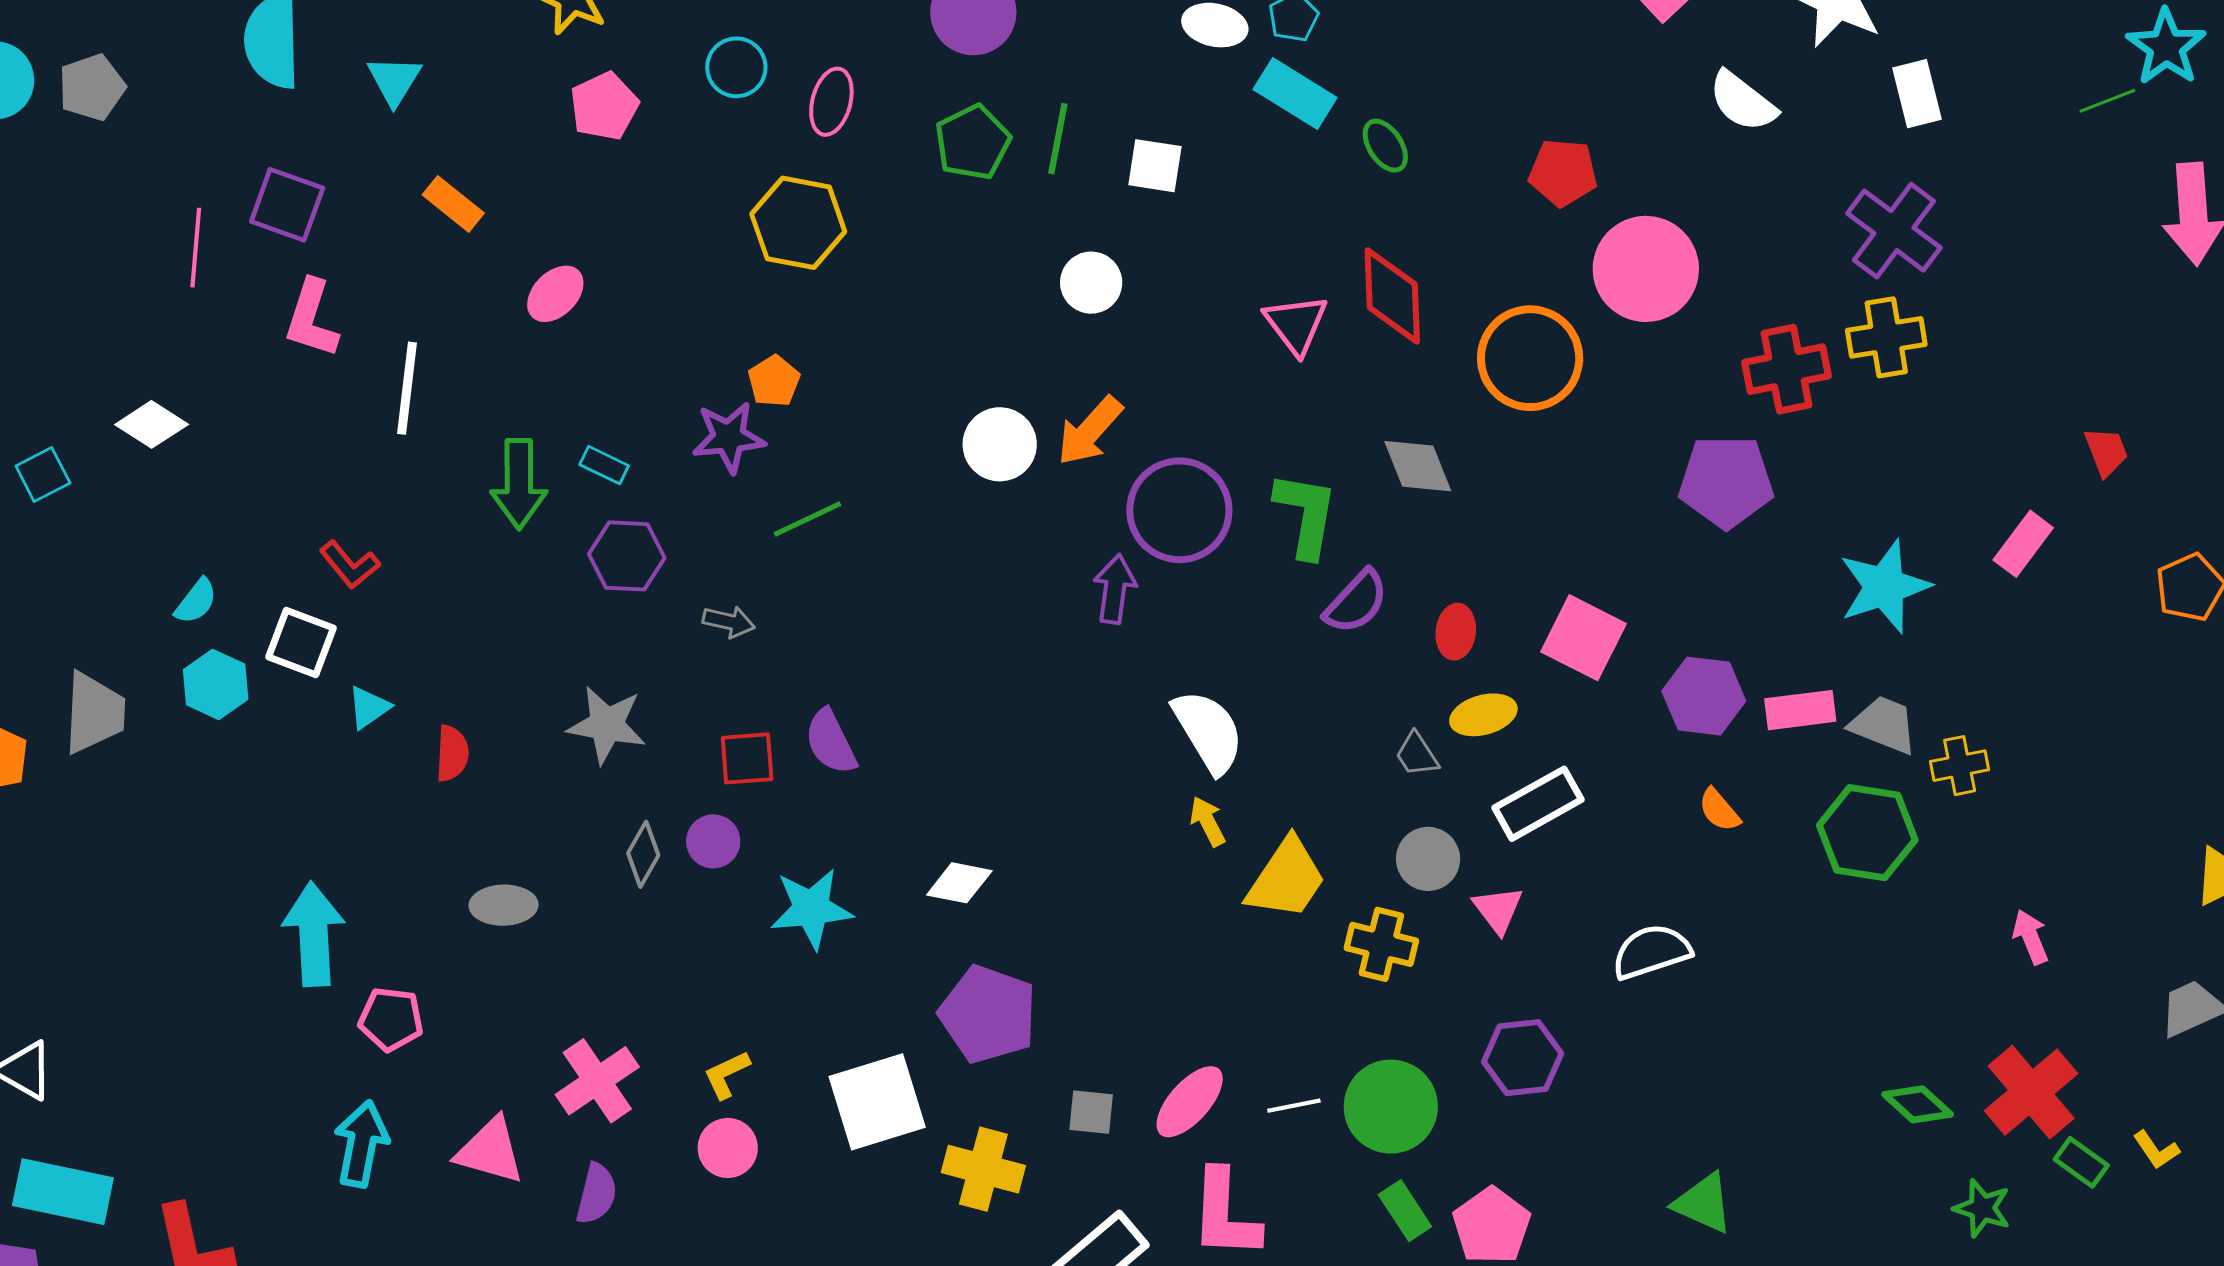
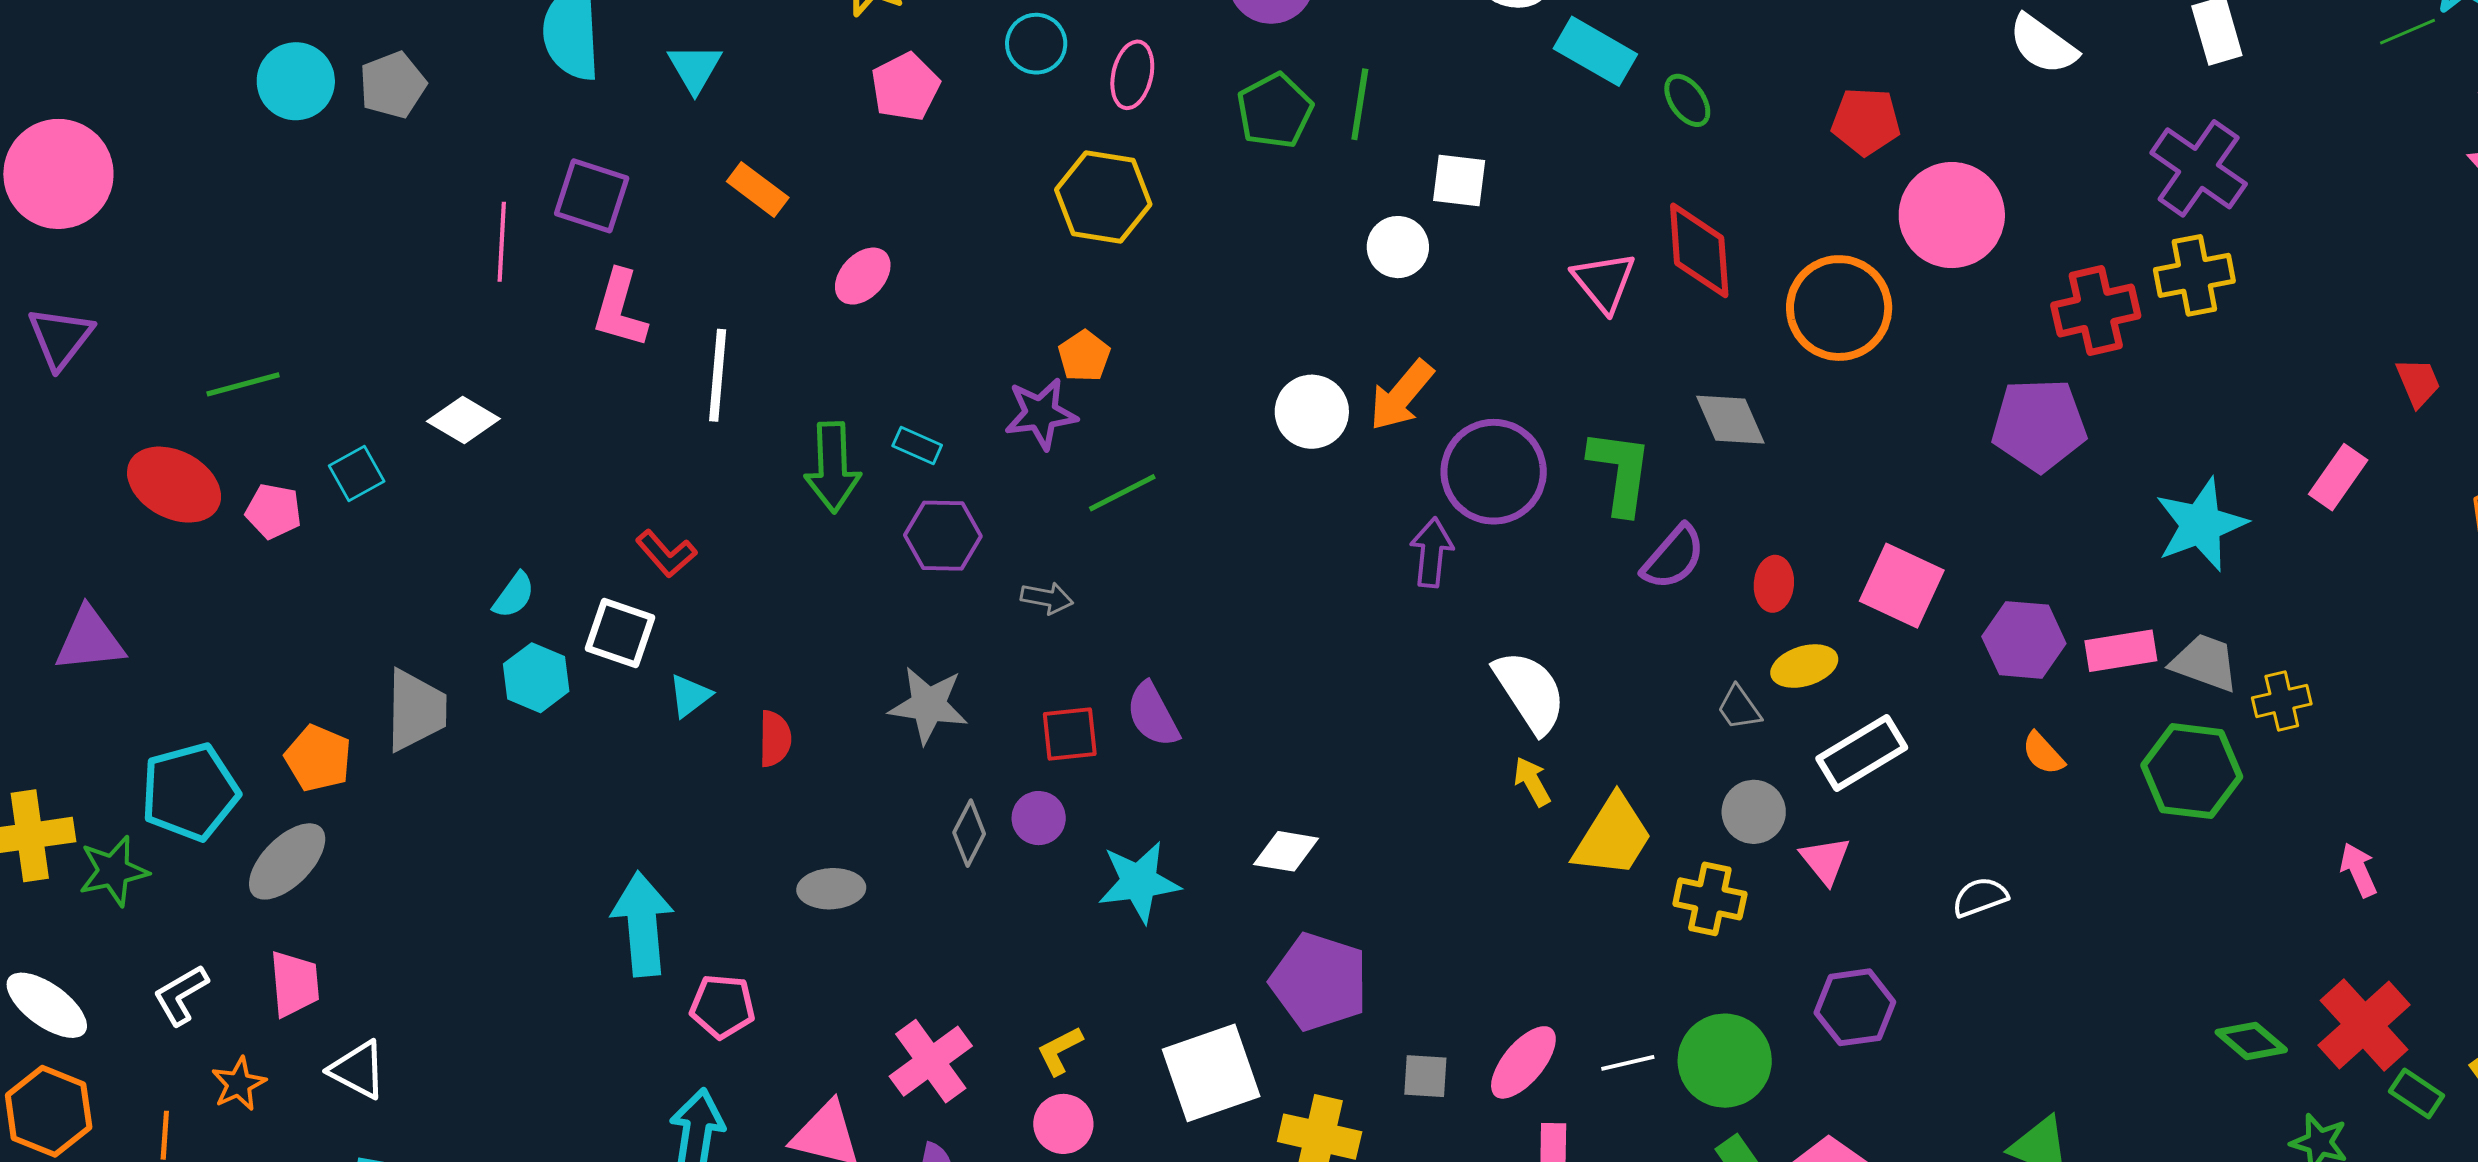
white square: (1155, 166) -> (1459, 180), moved
white semicircle: (1651, 952) -> (1980, 897), size x0.7

